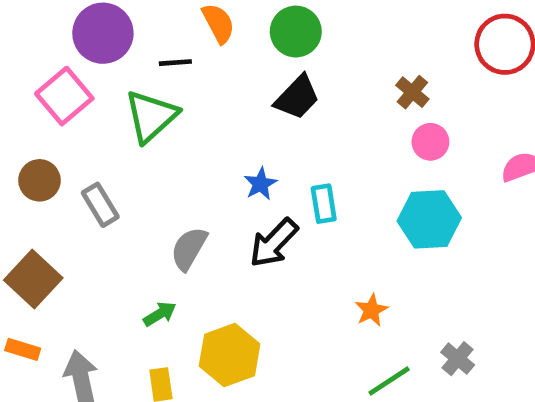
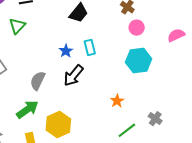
green triangle: (151, 116) -> (17, 26), size x0.7
cyan rectangle: (324, 204) -> (90, 47), moved
green arrow: (160, 314) -> (27, 109), size x1.6

